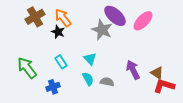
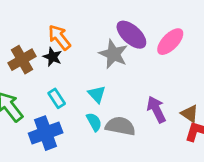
brown cross: (35, 17) -> (22, 60), moved
gray semicircle: (107, 82) -> (120, 126), size x1.5
blue cross: (53, 87) -> (46, 133), size x1.6

